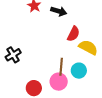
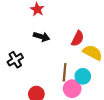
black arrow: (59, 11) -> (42, 37), moved
pink circle: (59, 82) -> (72, 89), moved

